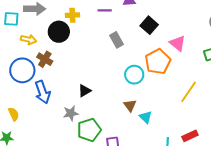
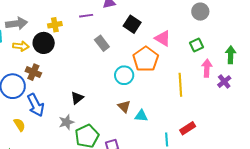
yellow arrow: (29, 40) -> (21, 46), moved
yellow line: (189, 92) -> (180, 85), turned -30
yellow semicircle: (14, 114) -> (19, 125), moved
cyan triangle: (146, 117) -> (141, 116), turned -32

